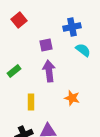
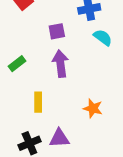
orange star: (72, 98) -> (93, 108), moved

